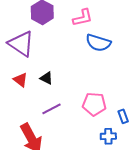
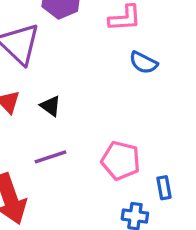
blue semicircle: (98, 43) -> (143, 63), size x0.7

